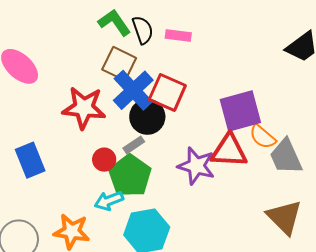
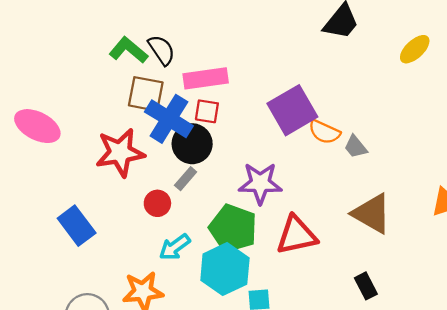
pink rectangle: (178, 36) -> (206, 78), moved, size x1.5
red square: (167, 93) -> (207, 111), size x0.6
red triangle: (229, 151) -> (297, 235), moved
gray trapezoid: (286, 157) -> (356, 147), size x0.6
green pentagon: (130, 176) -> (233, 228), moved

